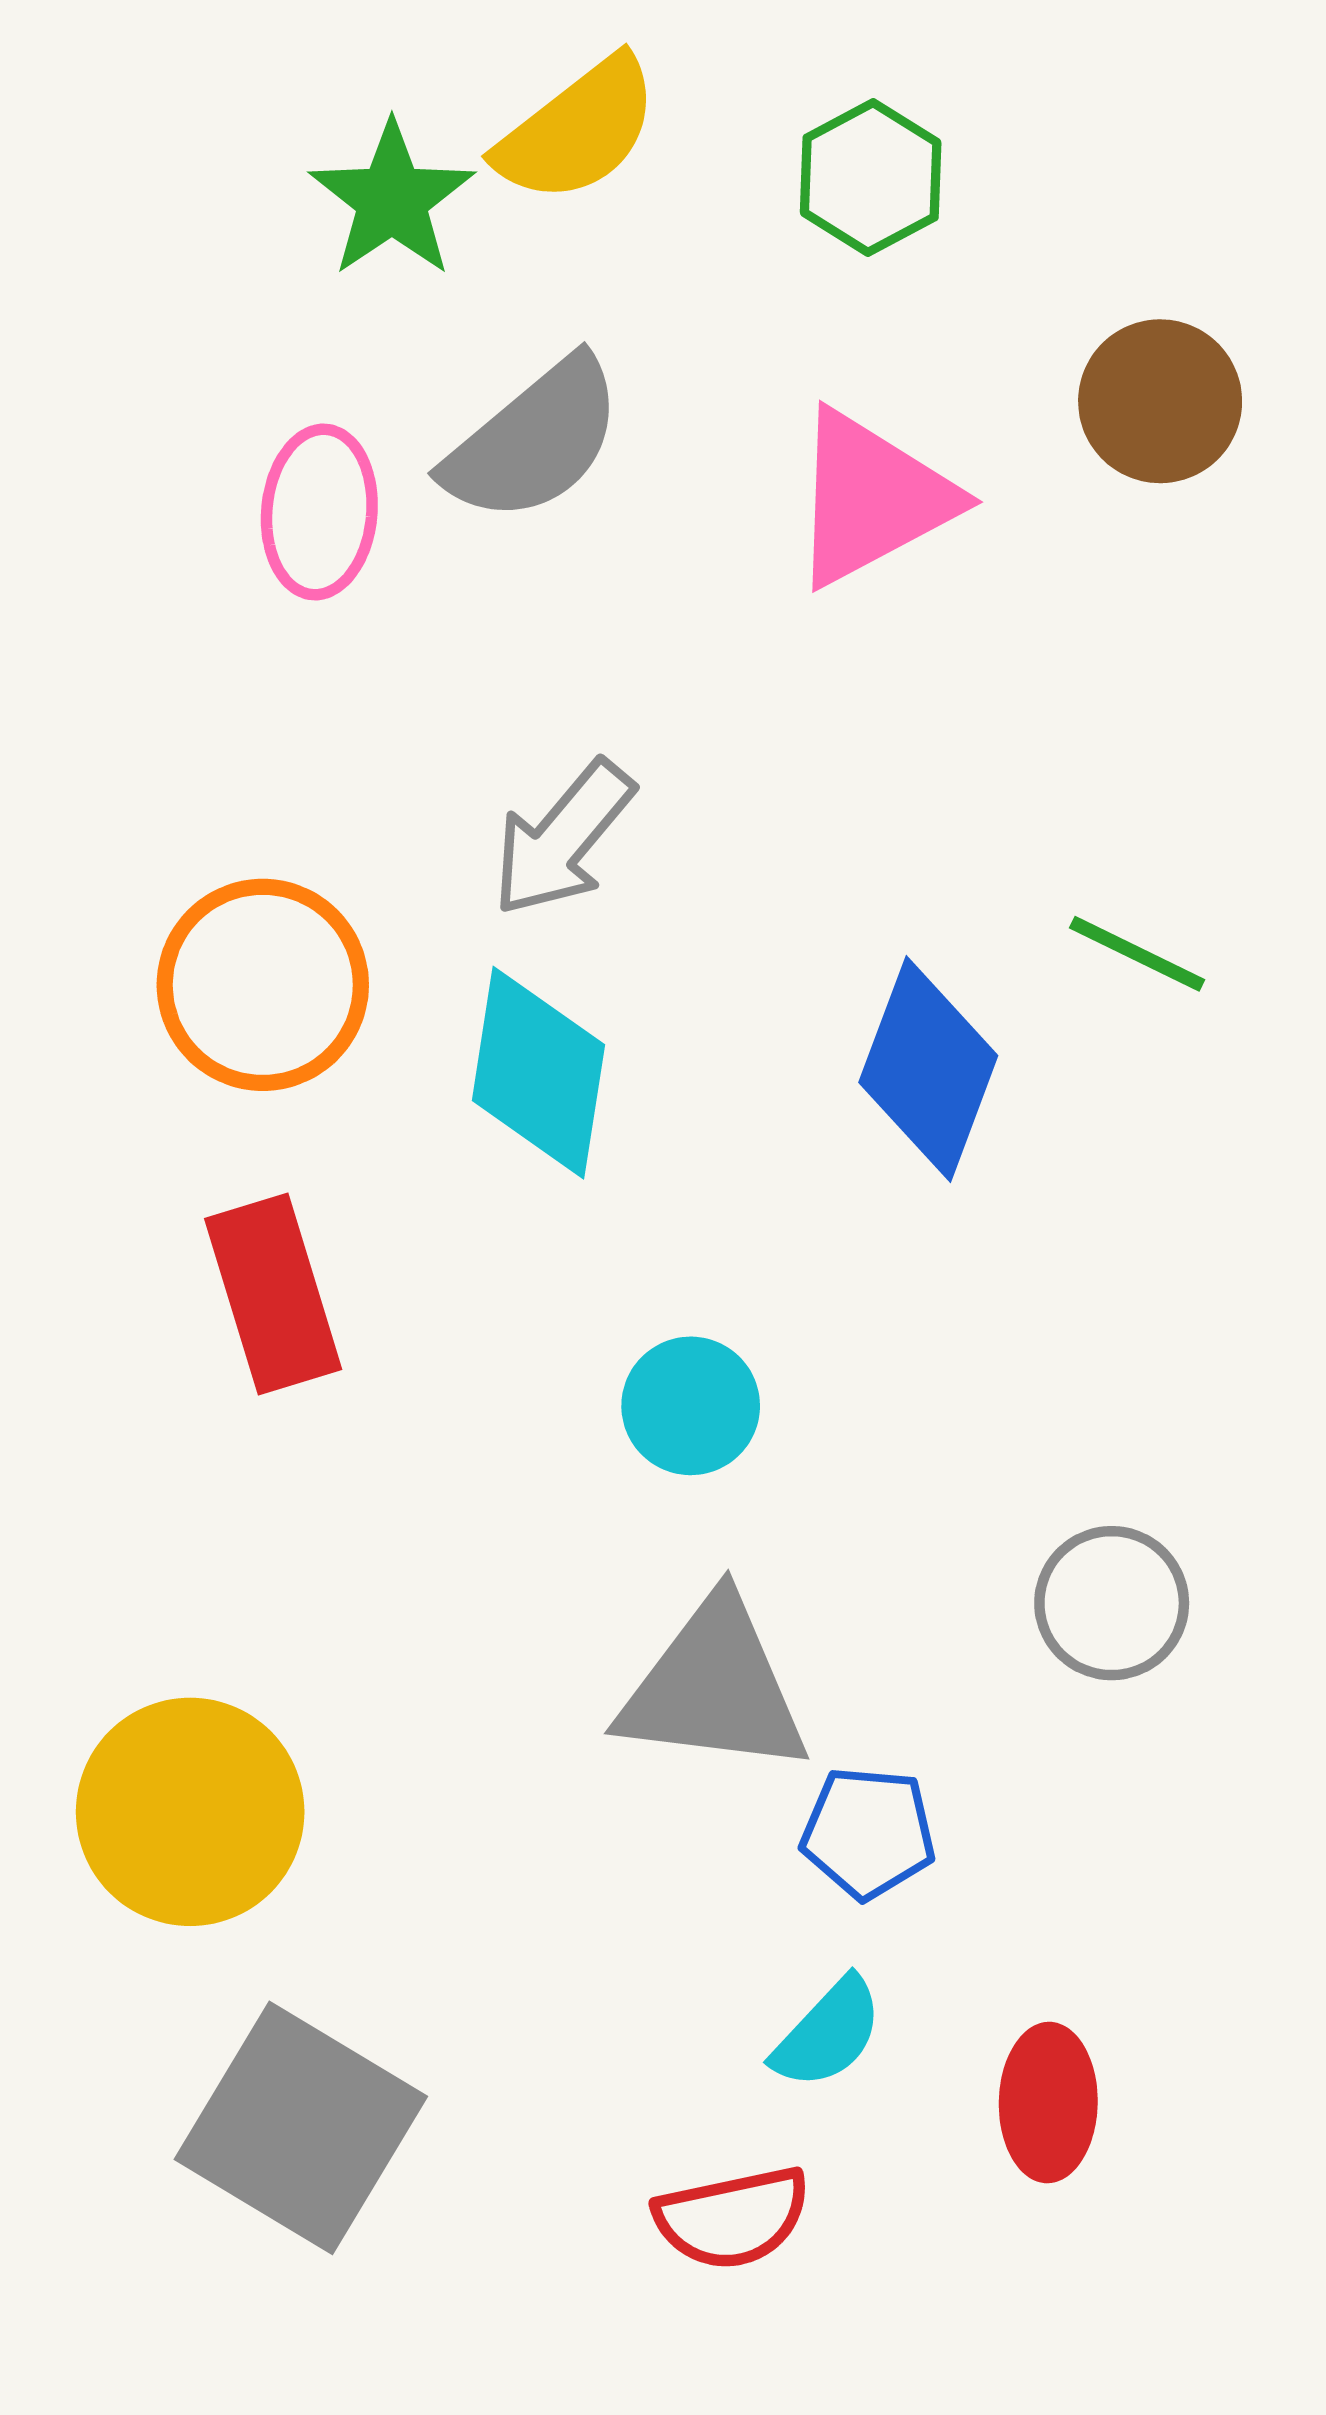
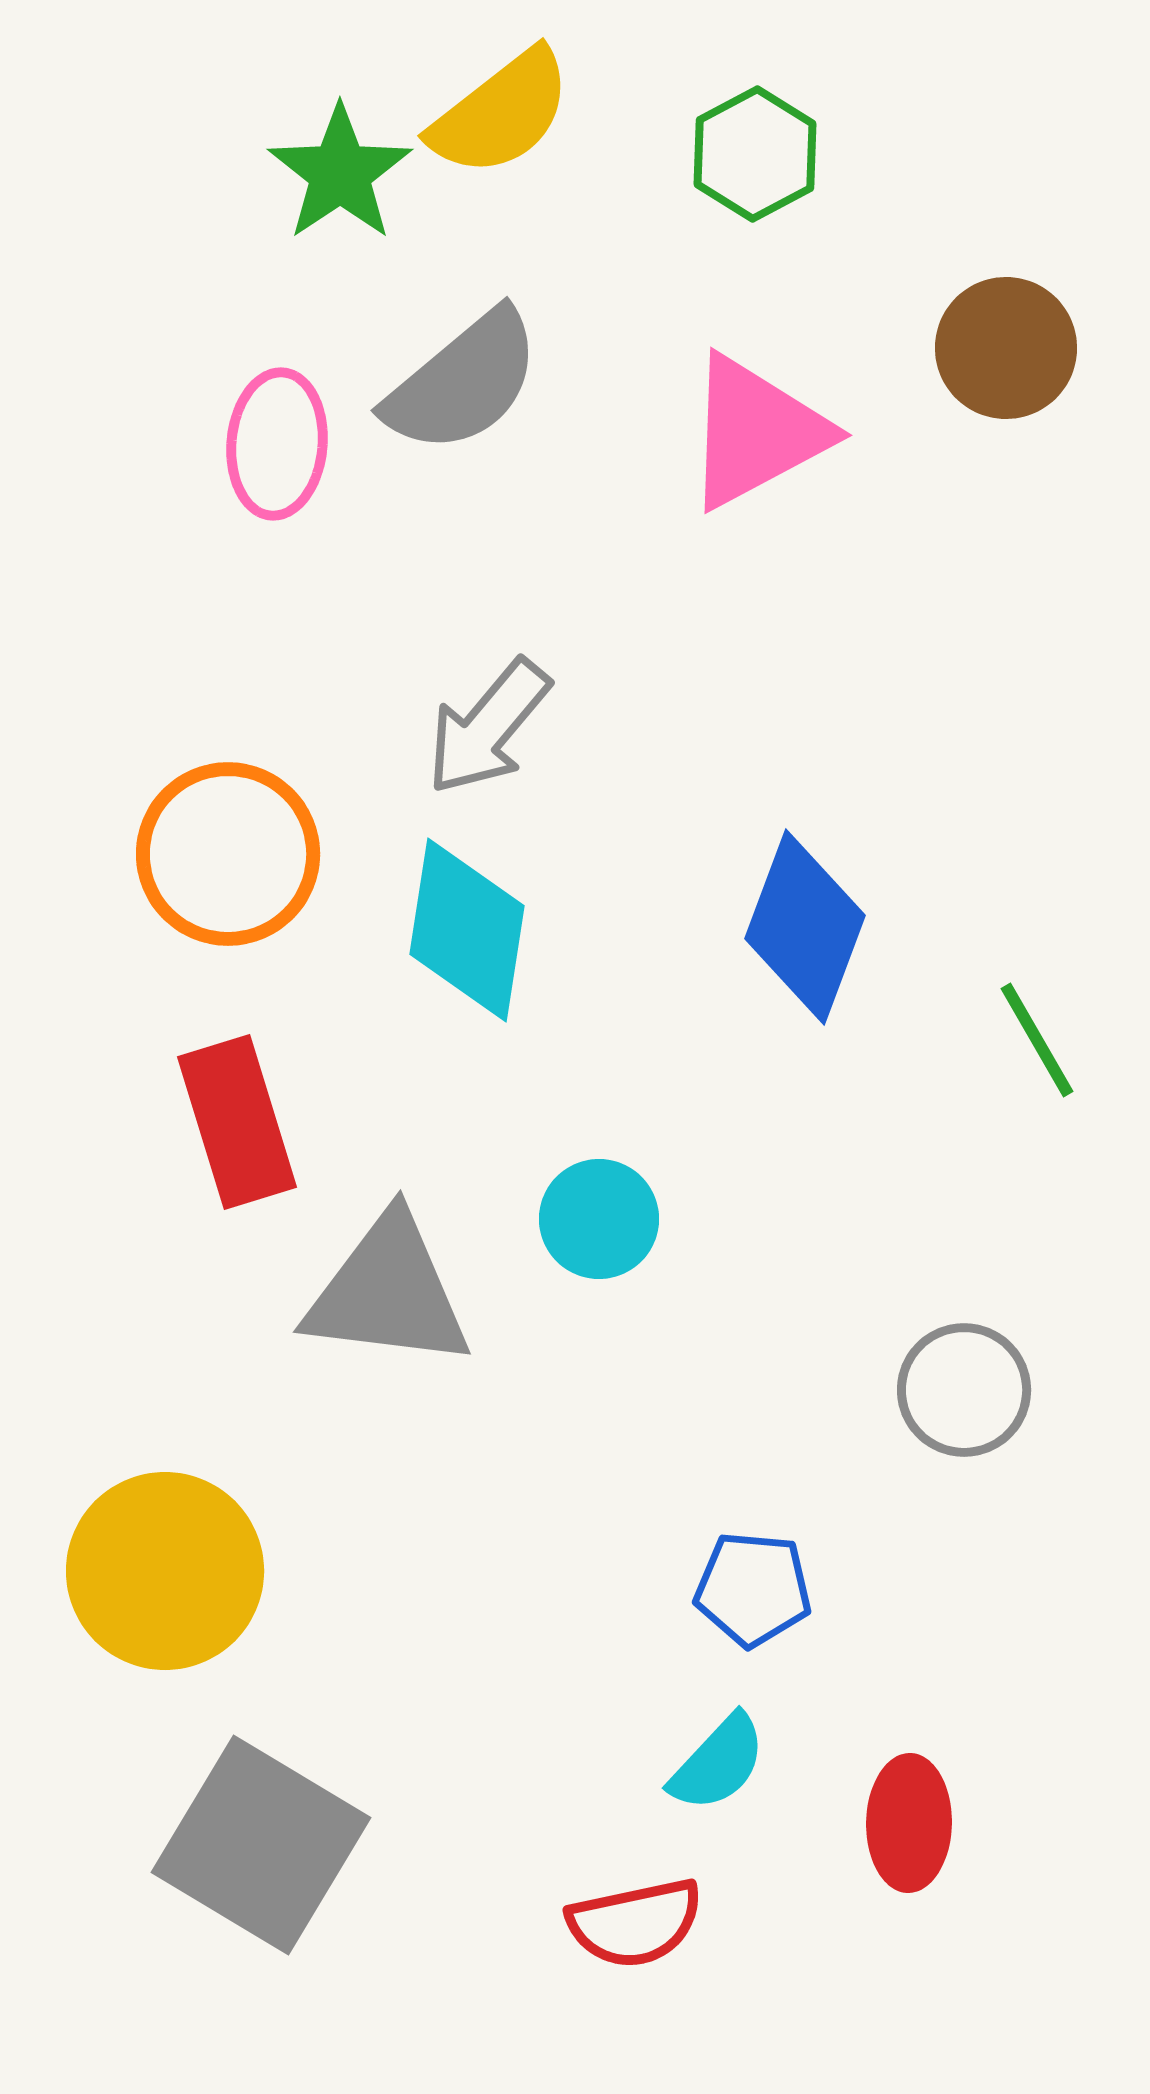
green line: (1137, 954) -> (1037, 1040), moved, turned 34
gray triangle: (714, 1687) -> (388, 1292), moved

